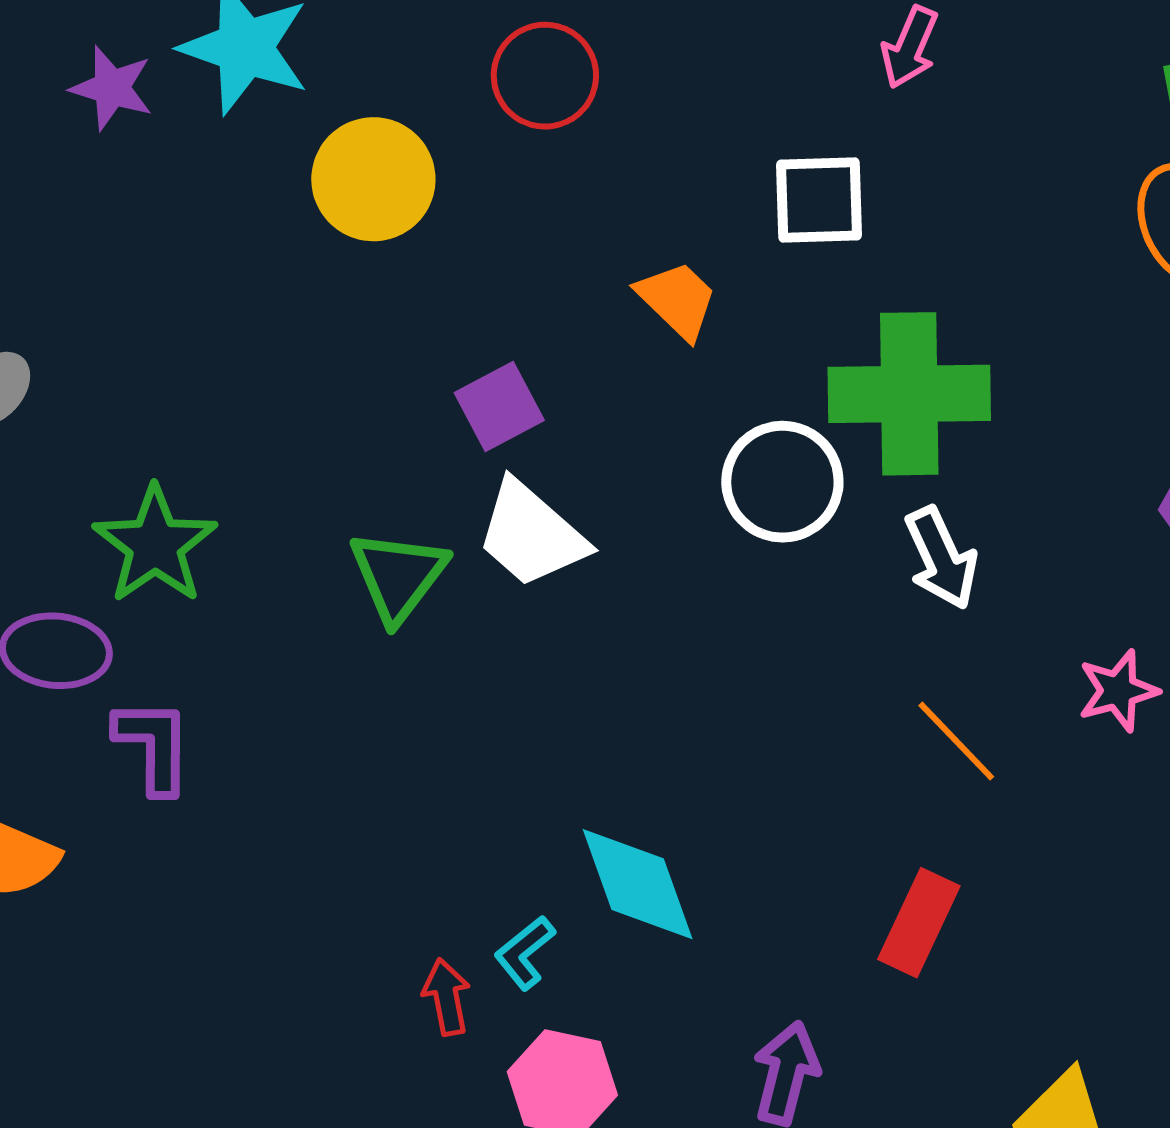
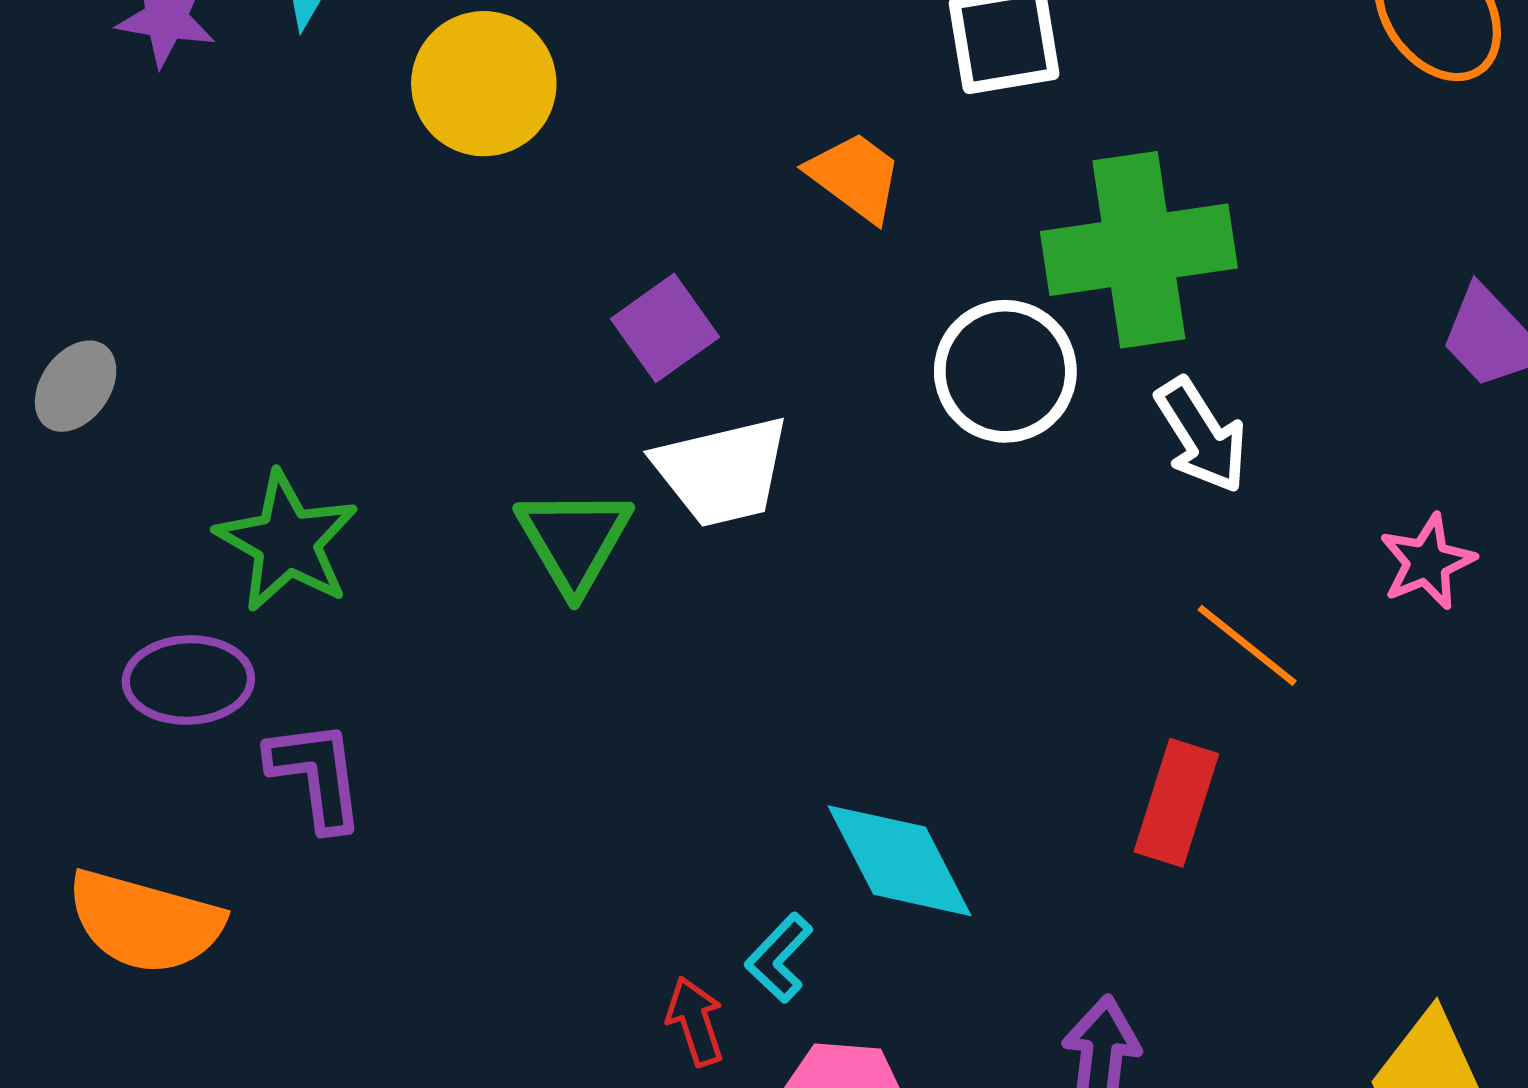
white trapezoid: (531, 534) -> (722, 471), turned -47
red rectangle: (919, 923) -> (1176, 803), moved

